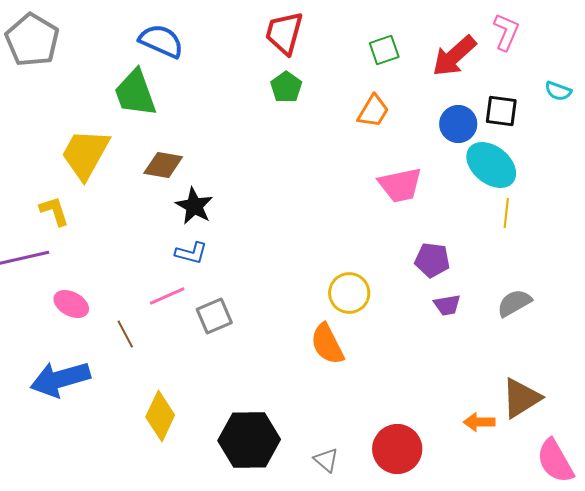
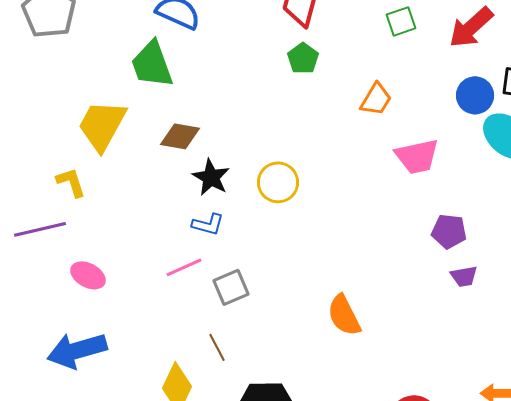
orange trapezoid: (373, 111) -> (376, 99), moved
yellow circle: (349, 293) -> (278, 182), moved
brown line: (125, 334) -> (217, 347), moved

